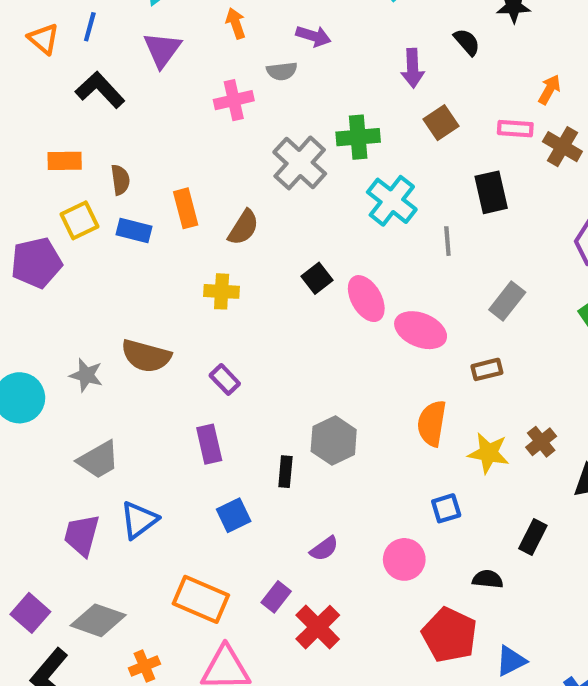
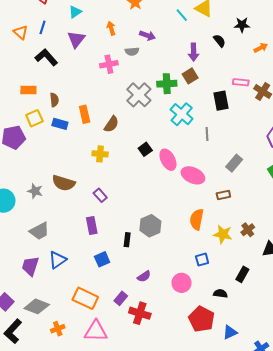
orange arrow: (549, 90) -> (261, 48), moved, turned 32
brown square: (441, 123) -> (190, 76), moved
black rectangle: (491, 192) -> (221, 101), moved
red cross: (318, 627) -> (140, 313), turned -30

